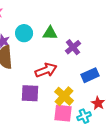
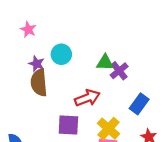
green triangle: (50, 33) -> (105, 63), moved
blue rectangle: (90, 75) -> (139, 104), turned -30

